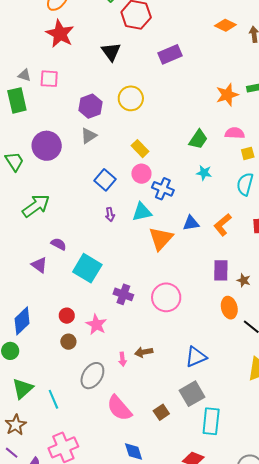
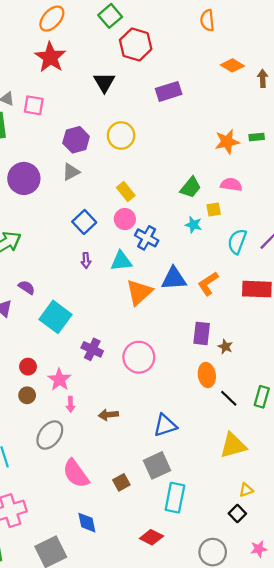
yellow square: (248, 153) -> (214, 209), moved
blue triangle: (191, 223) -> (174, 278), size x1.4
pink arrow: (122, 359) -> (70, 404), moved

